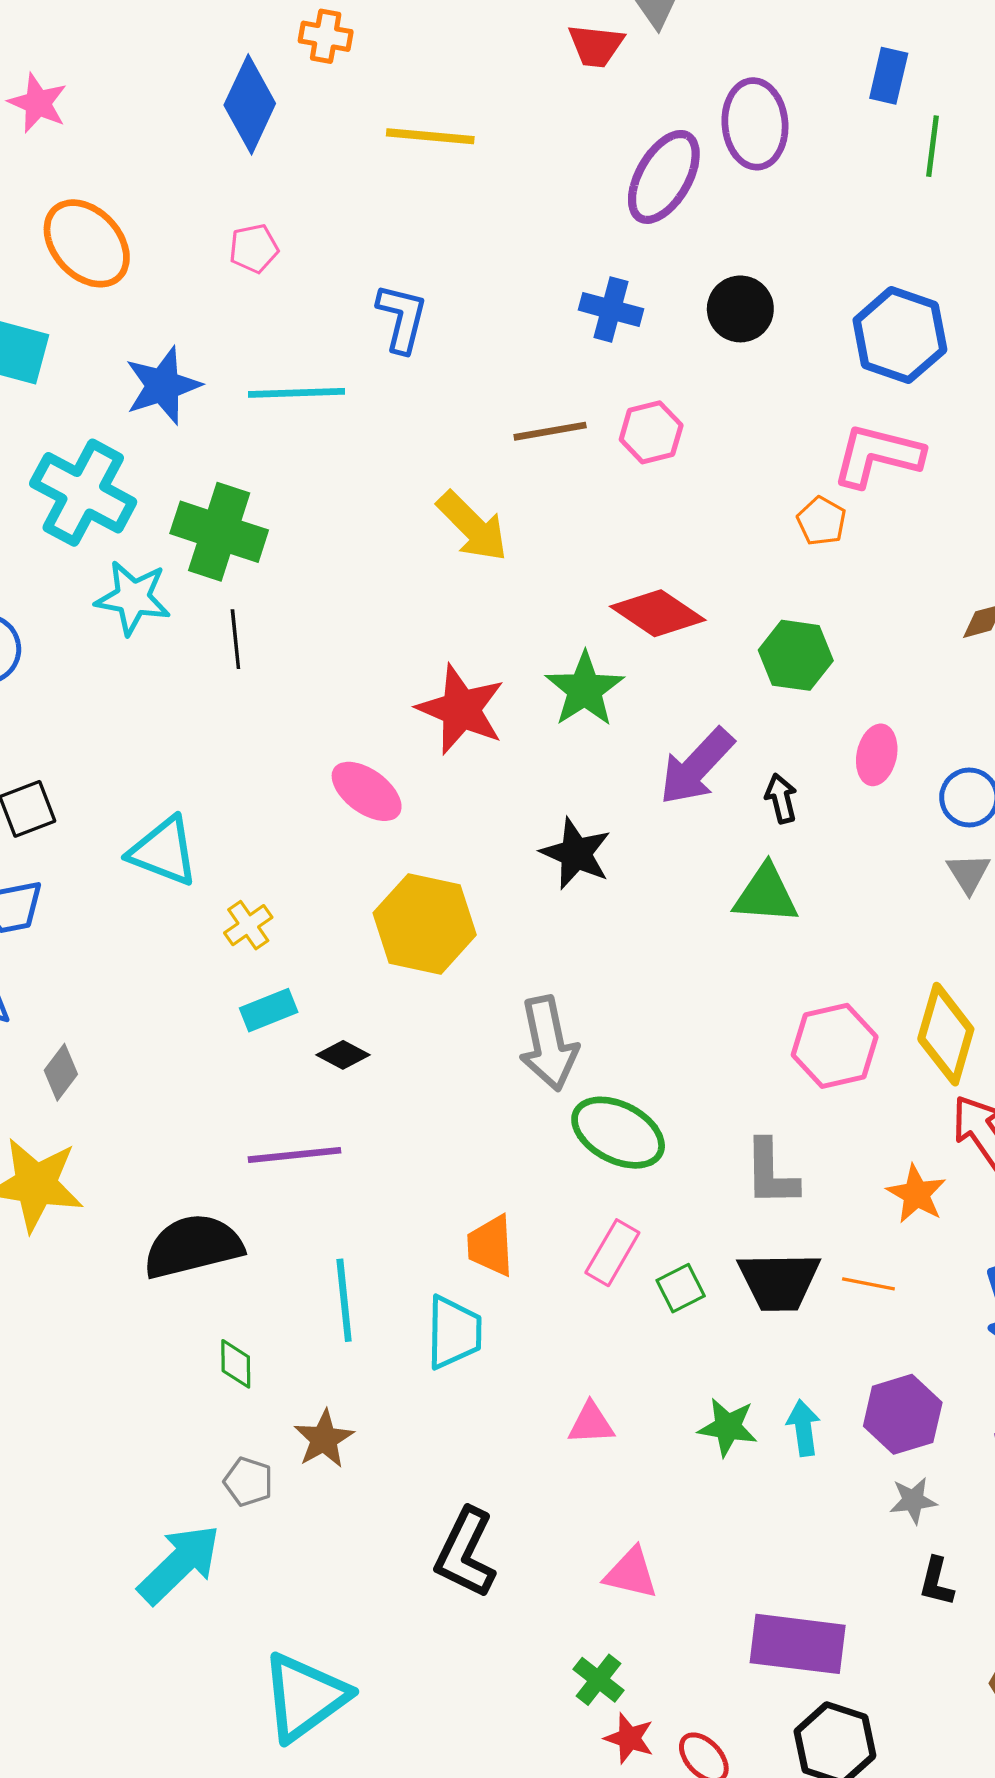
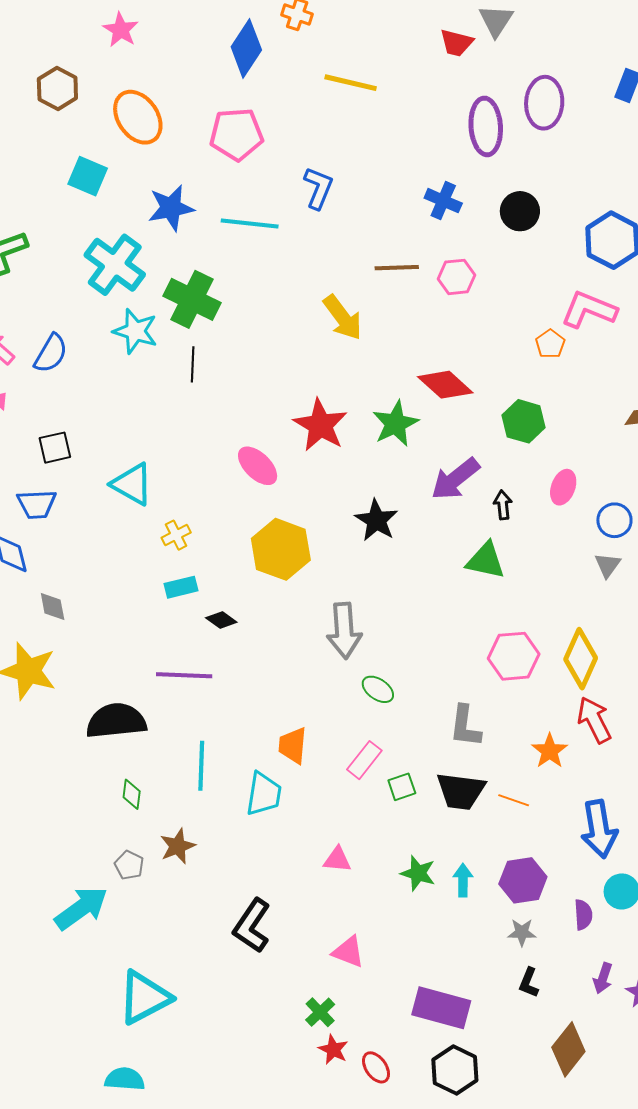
purple ellipse: (664, 177) -> (486, 126), turned -42
pink pentagon: (254, 248) -> (236, 134), size x1.8
gray diamond: (61, 1072) -> (53, 607), turned -56
green ellipse: (618, 1133) -> (378, 689), size x0.6

